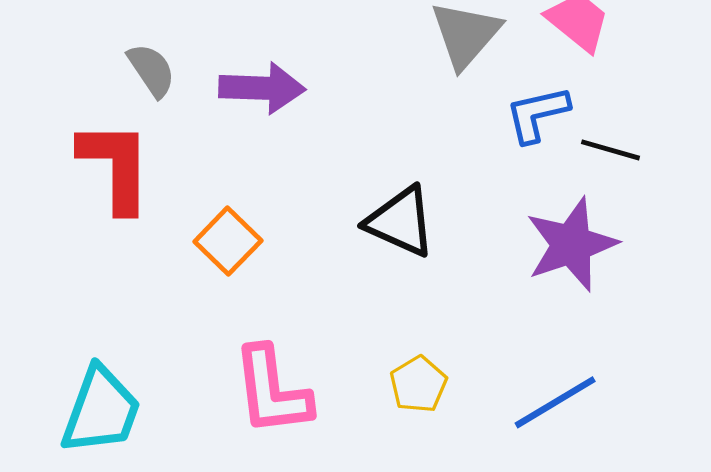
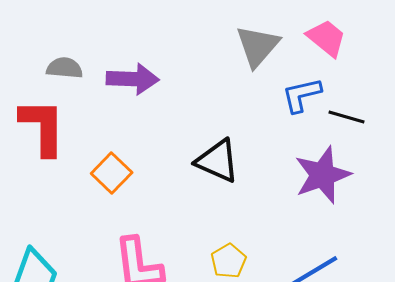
gray semicircle: (151, 70) -> (65, 68), turned -51

